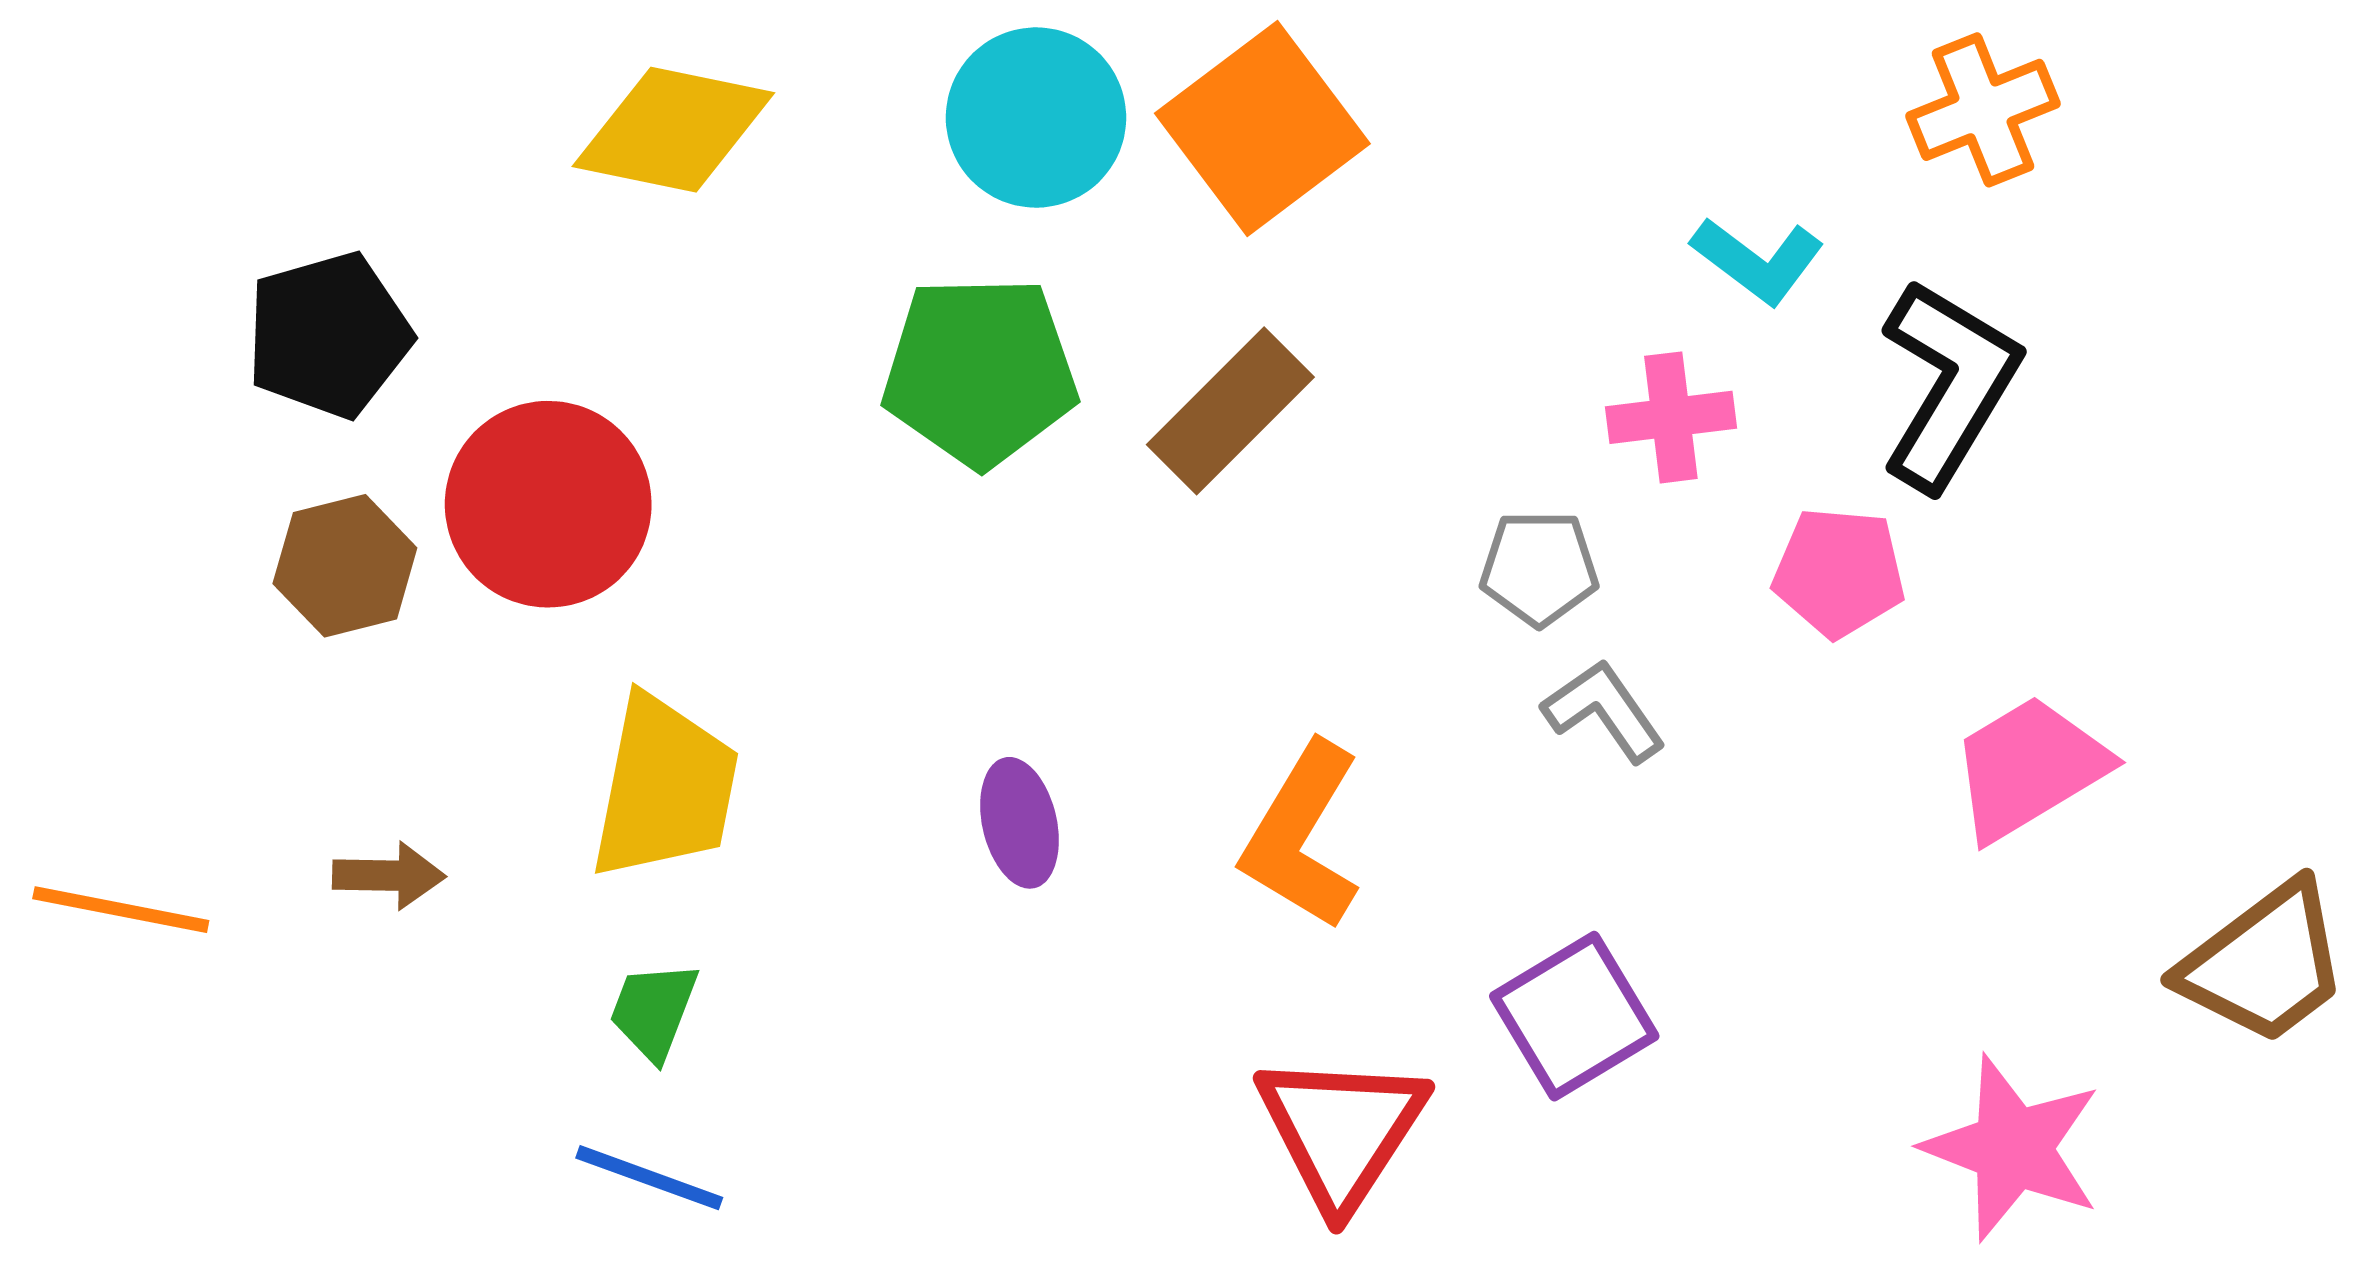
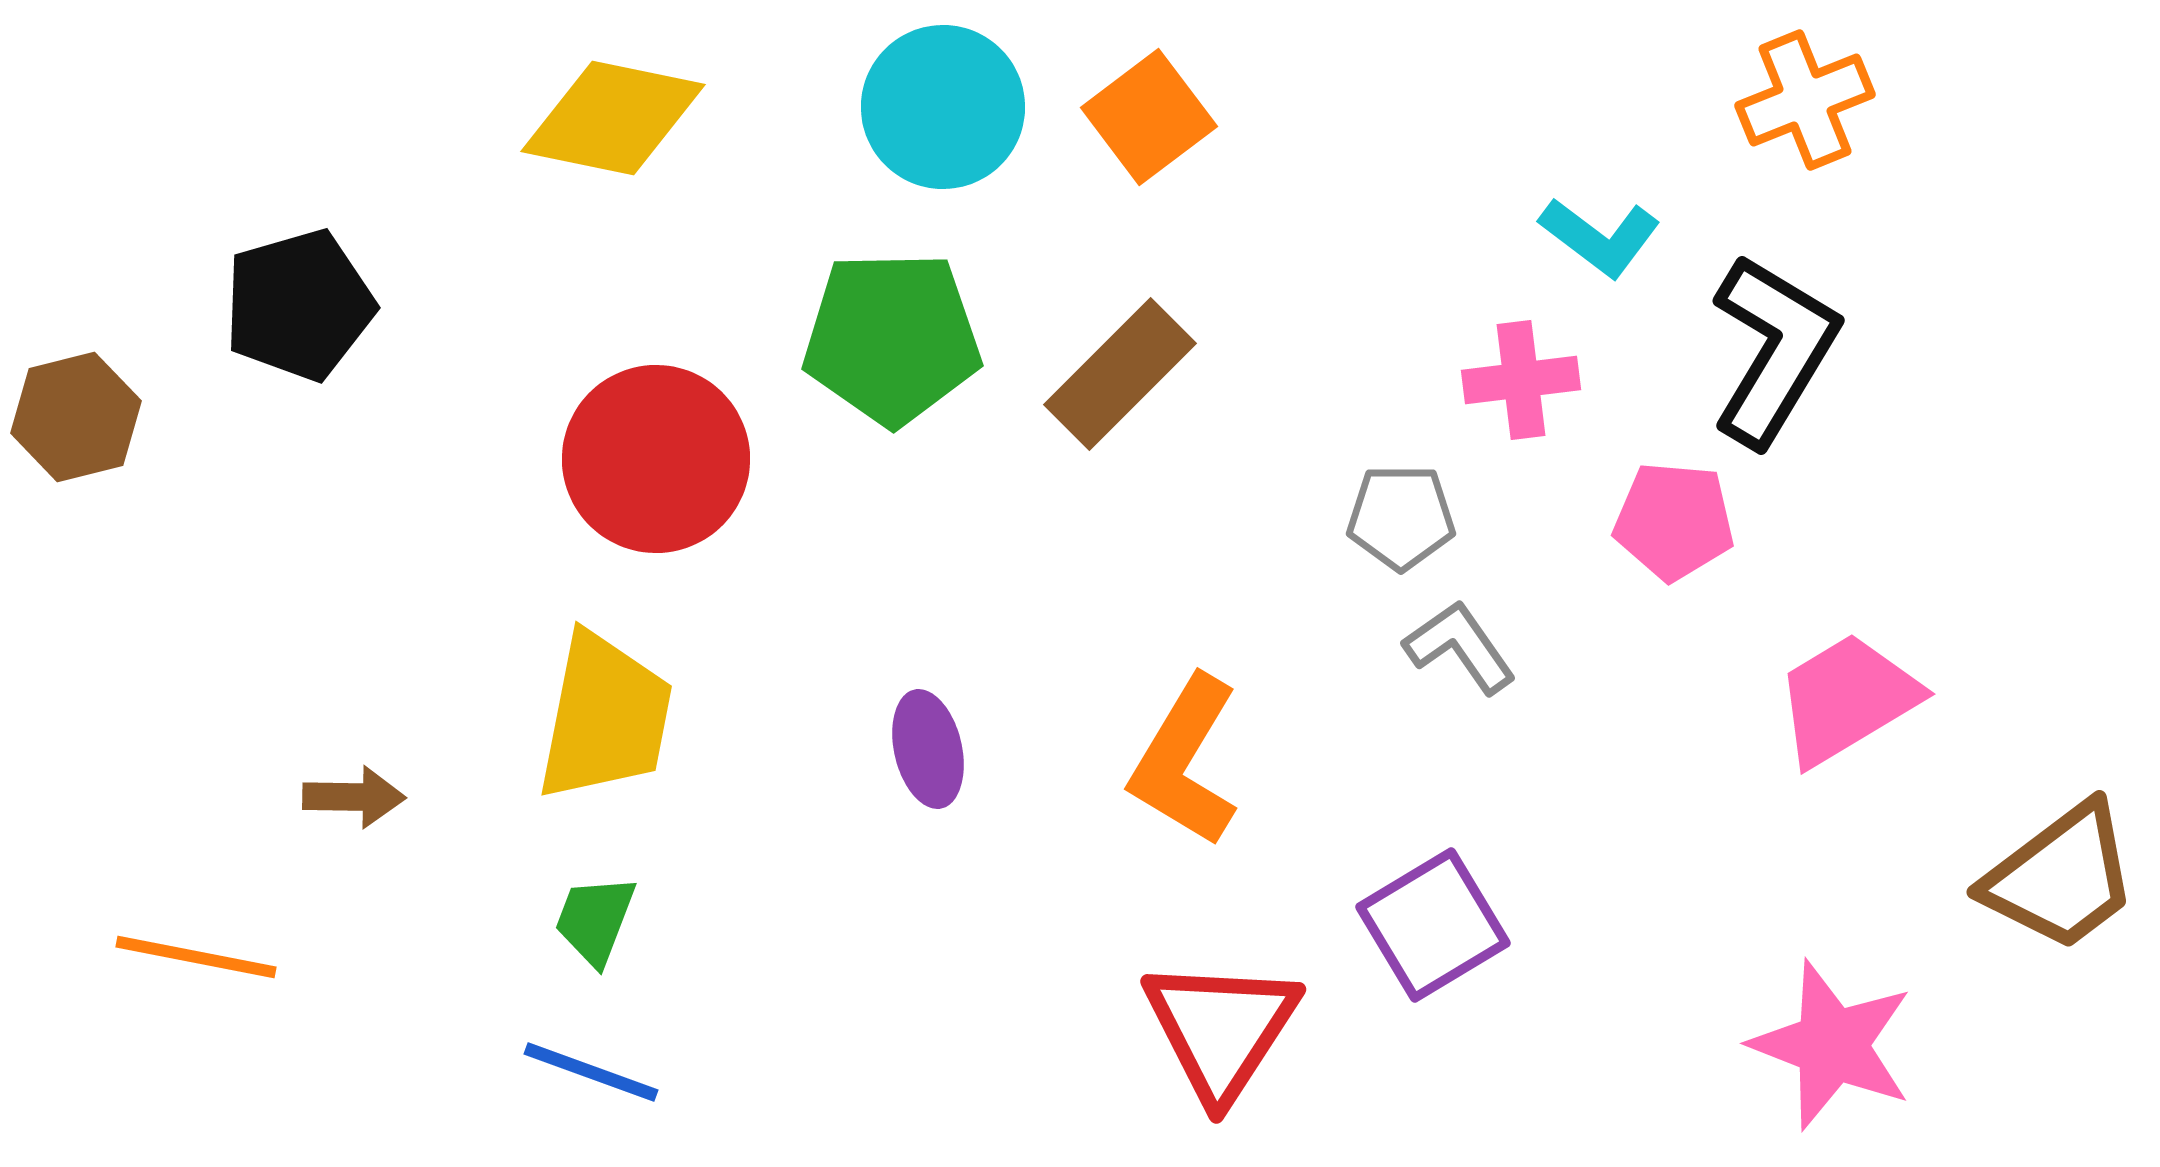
orange square: (1262, 129) -> (1149, 117), size x0.7
red circle: (548, 504) -> (656, 459), moved
brown hexagon: (345, 566) -> (76, 417), moved
orange line: (121, 910) -> (196, 957), moved

